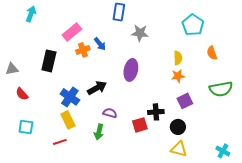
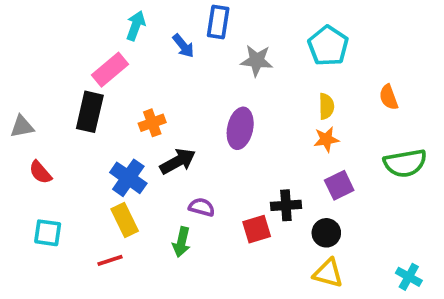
cyan arrow: (31, 14) -> (136, 26), moved
cyan pentagon: (193, 25) -> (328, 46), moved
pink rectangle: (72, 32) -> (110, 70), moved
blue arrow: (100, 44) -> (183, 46), moved
orange cross: (83, 50) -> (152, 123), moved

